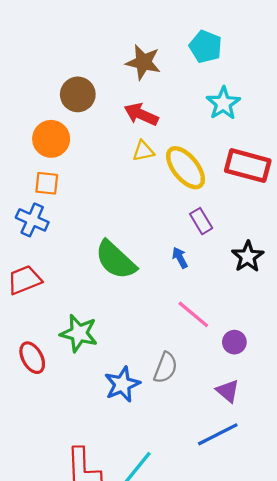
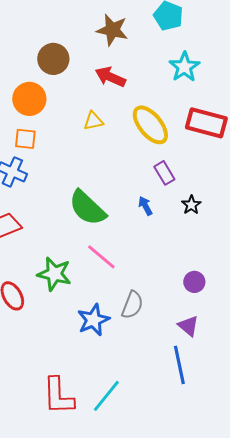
yellow triangle: (143, 151) -> (93, 121), moved
black star: (248, 257) -> (191, 205), moved, size x0.7
pink line: (193, 314) -> (101, 257), moved
blue line: (218, 434) -> (179, 365), turned -75

